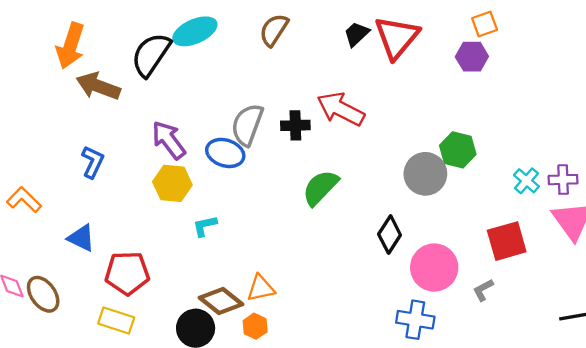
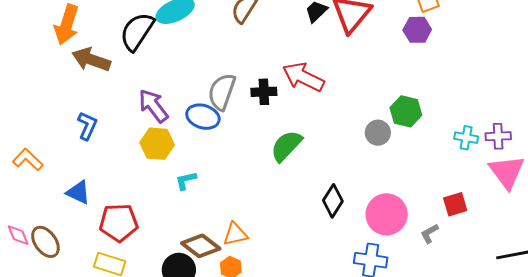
gray circle: (425, 174) -> (378, 133), size x0.7
cyan cross: (526, 181) -> (466, 138), turned -30
black diamond: (390, 235) -> (333, 201), moved
red square: (507, 241) -> (455, 204), moved, size x0.7

